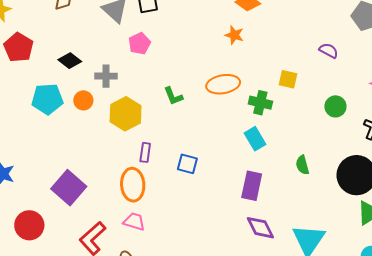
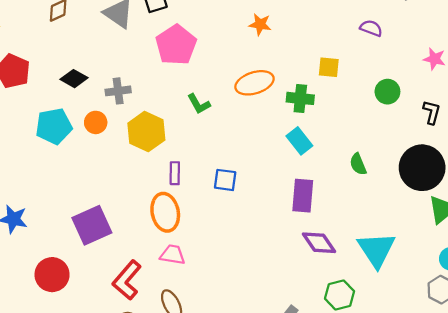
pink pentagon: (139, 44) -> (176, 45), moved, size x1.6
purple square: (69, 188) -> (92, 225), turned 32

